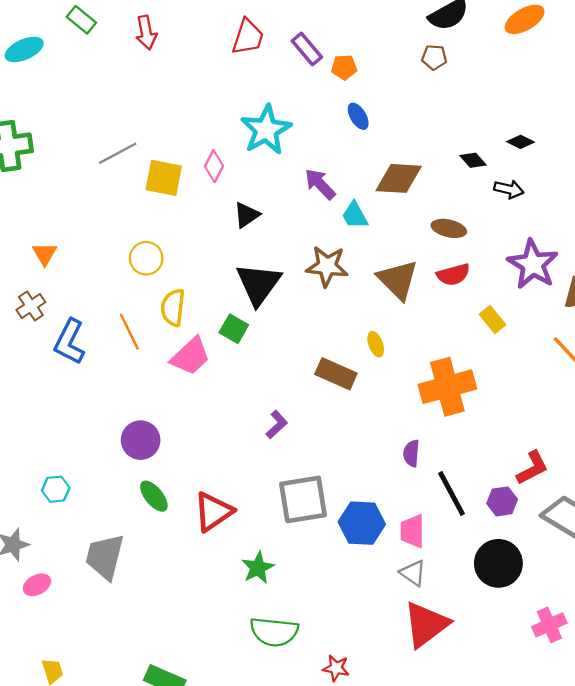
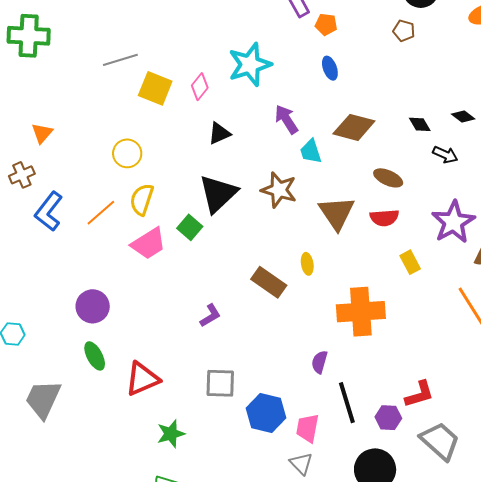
orange line: (129, 332) -> (101, 213), turned 64
gray square: (303, 499) -> (220, 383), size x0.7

